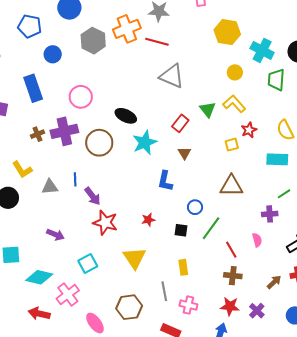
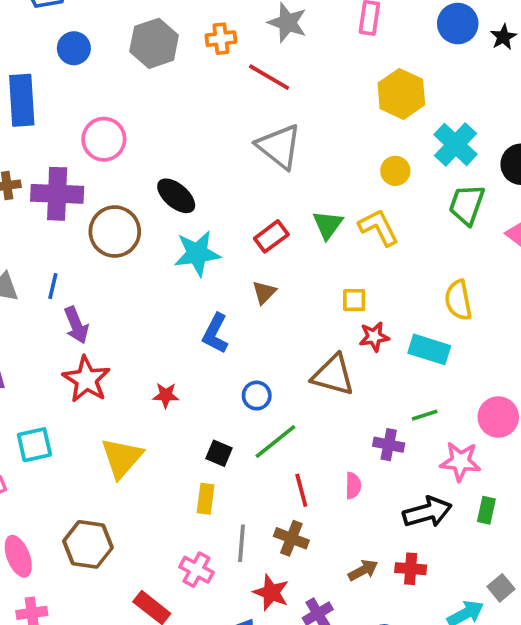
orange cross: (127, 29) -> (221, 39), size x0.6
red star: (249, 130) -> (374, 337), moved
black square: (181, 230) -> (219, 453), moved
gray line: (164, 291) -> (242, 543), moved

